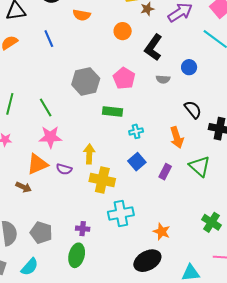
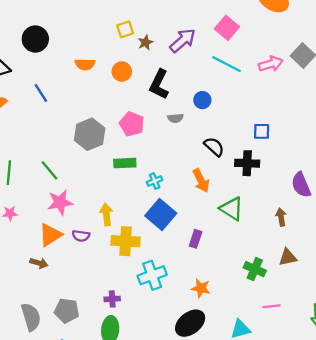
orange semicircle: (82, 15) -> (85, 64), moved
blue square: (137, 162) -> (161, 215), size x1.5
purple rectangle: (165, 172) -> (196, 239), moved

